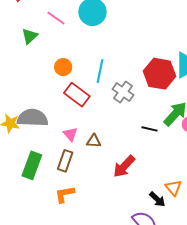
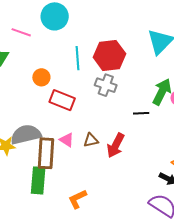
cyan line: (100, 71) -> (78, 58), moved
red hexagon: (160, 74) -> (109, 56), moved
brown rectangle: (65, 161) -> (46, 153), moved, size x1.4
red arrow: (124, 166) -> (116, 145), moved

